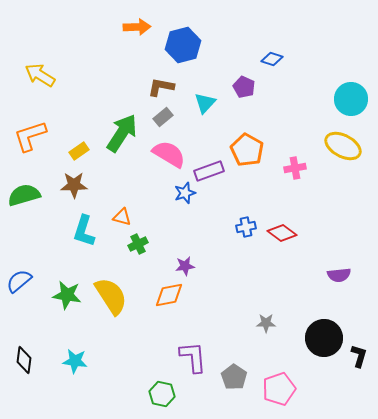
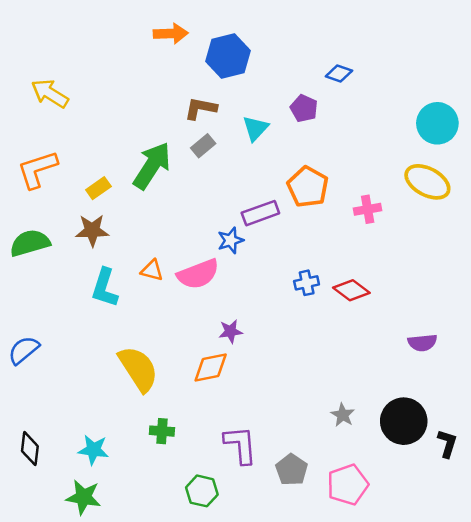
pink semicircle: (169, 154) -> (198, 274), moved, turned 128
green cross: (138, 244) -> (162, 431), moved, turned 30
green star: (67, 295) -> (83, 497), moved
gray star: (266, 323) -> (343, 415), moved, turned 30

